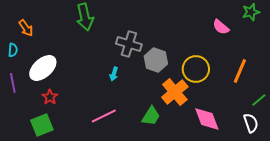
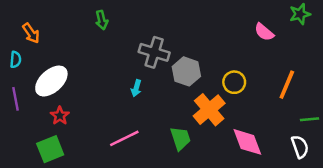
green arrow: (85, 17) -> (102, 20), size x0.6
yellow circle: (196, 69) -> (234, 82), size x0.7
green line: (259, 100) -> (310, 119), turned 35
green trapezoid: (151, 116) -> (180, 138), turned -50

